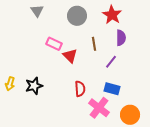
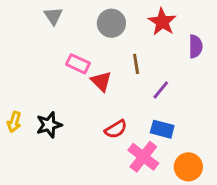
purple semicircle: (121, 38) -> (196, 46), moved
red semicircle: (80, 89) -> (116, 129), turned 63

